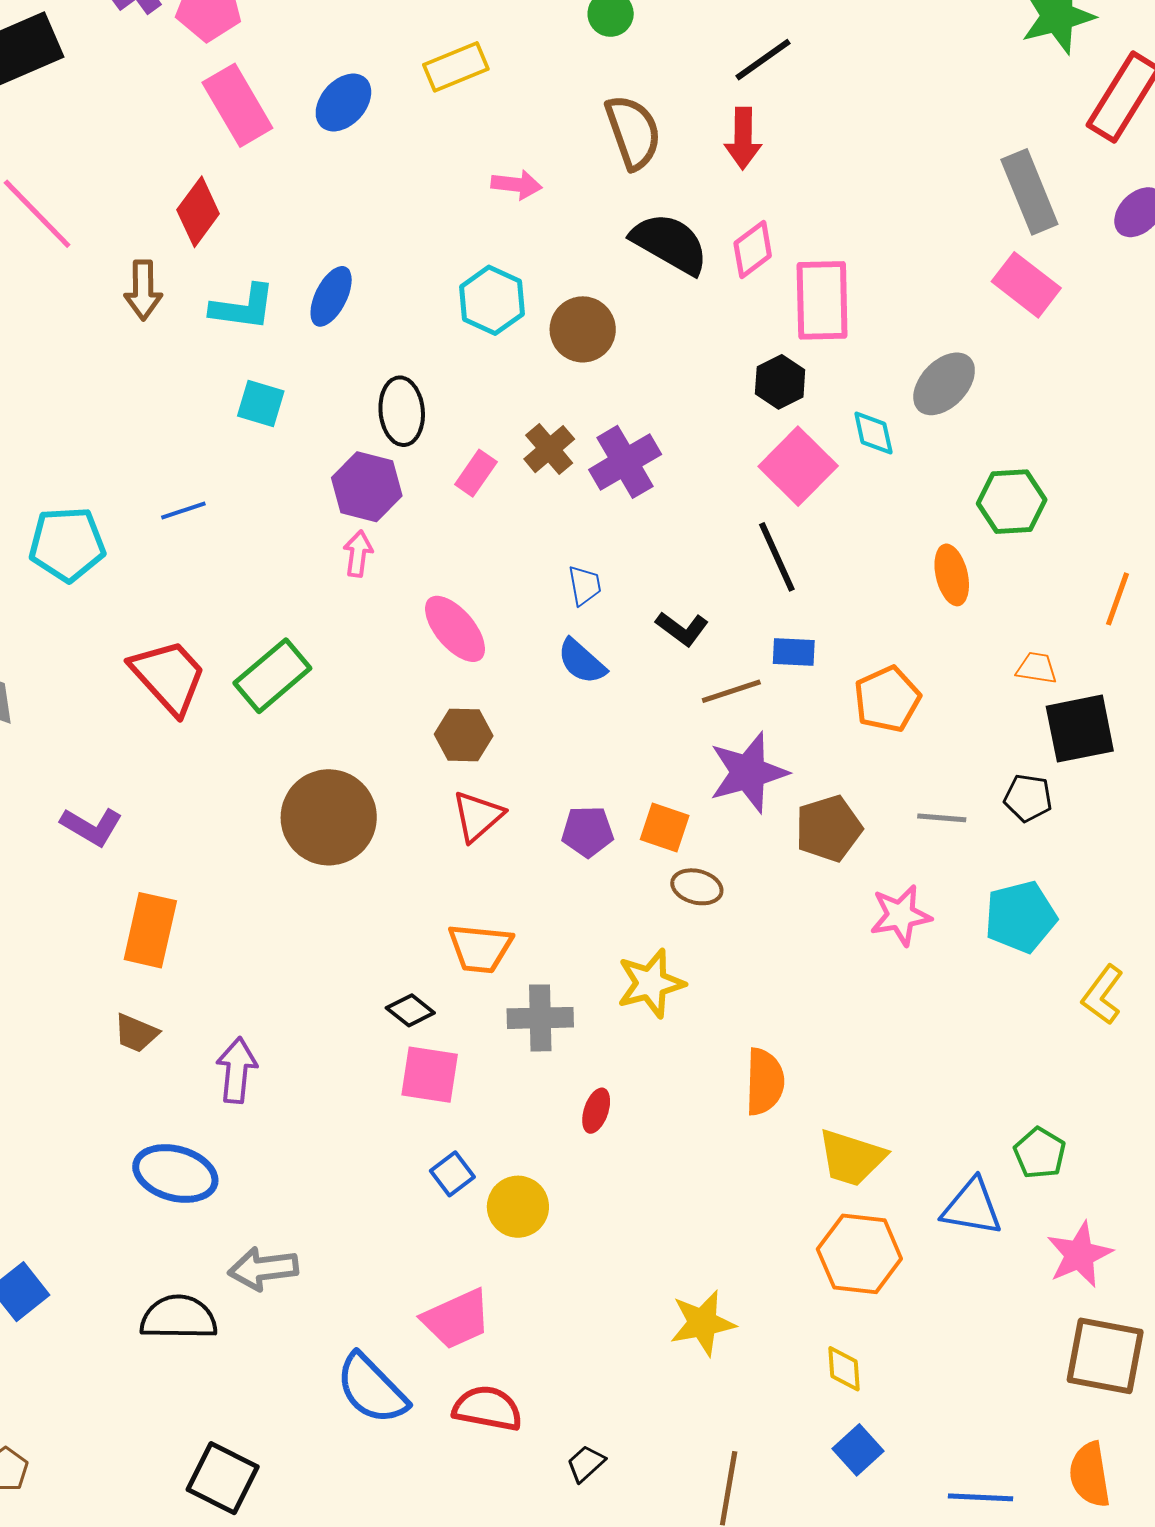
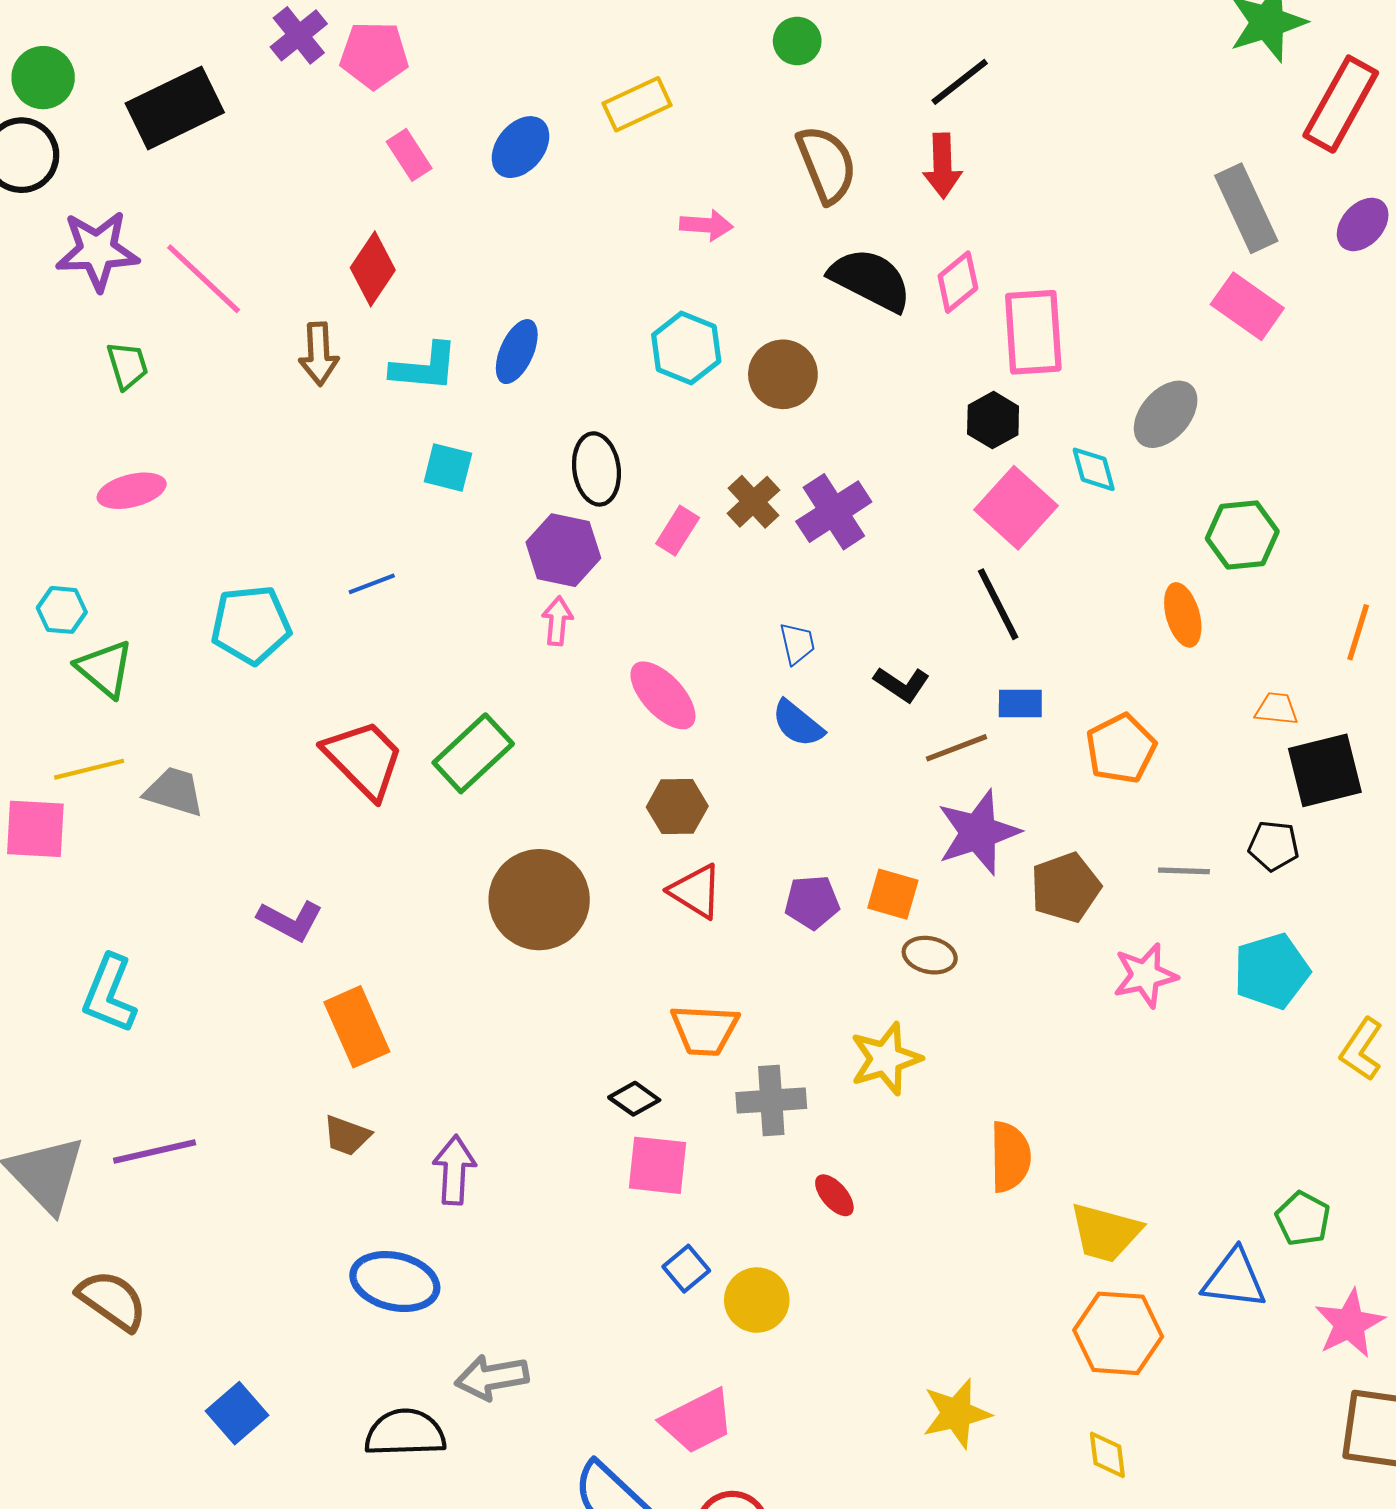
pink rectangle: (237, 105) -> (409, 155), size x0.6
red triangle: (478, 816) -> (696, 891), turned -44
orange rectangle: (150, 930) -> (357, 1027), turned -34
red ellipse: (596, 1111) -> (834, 1195), turned -57

